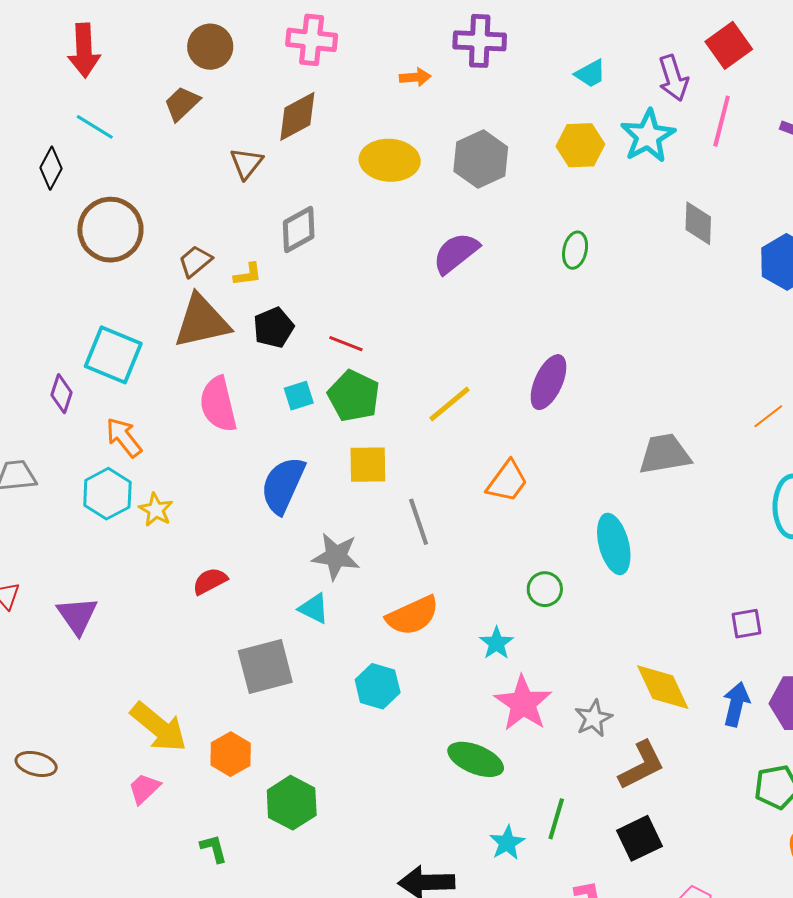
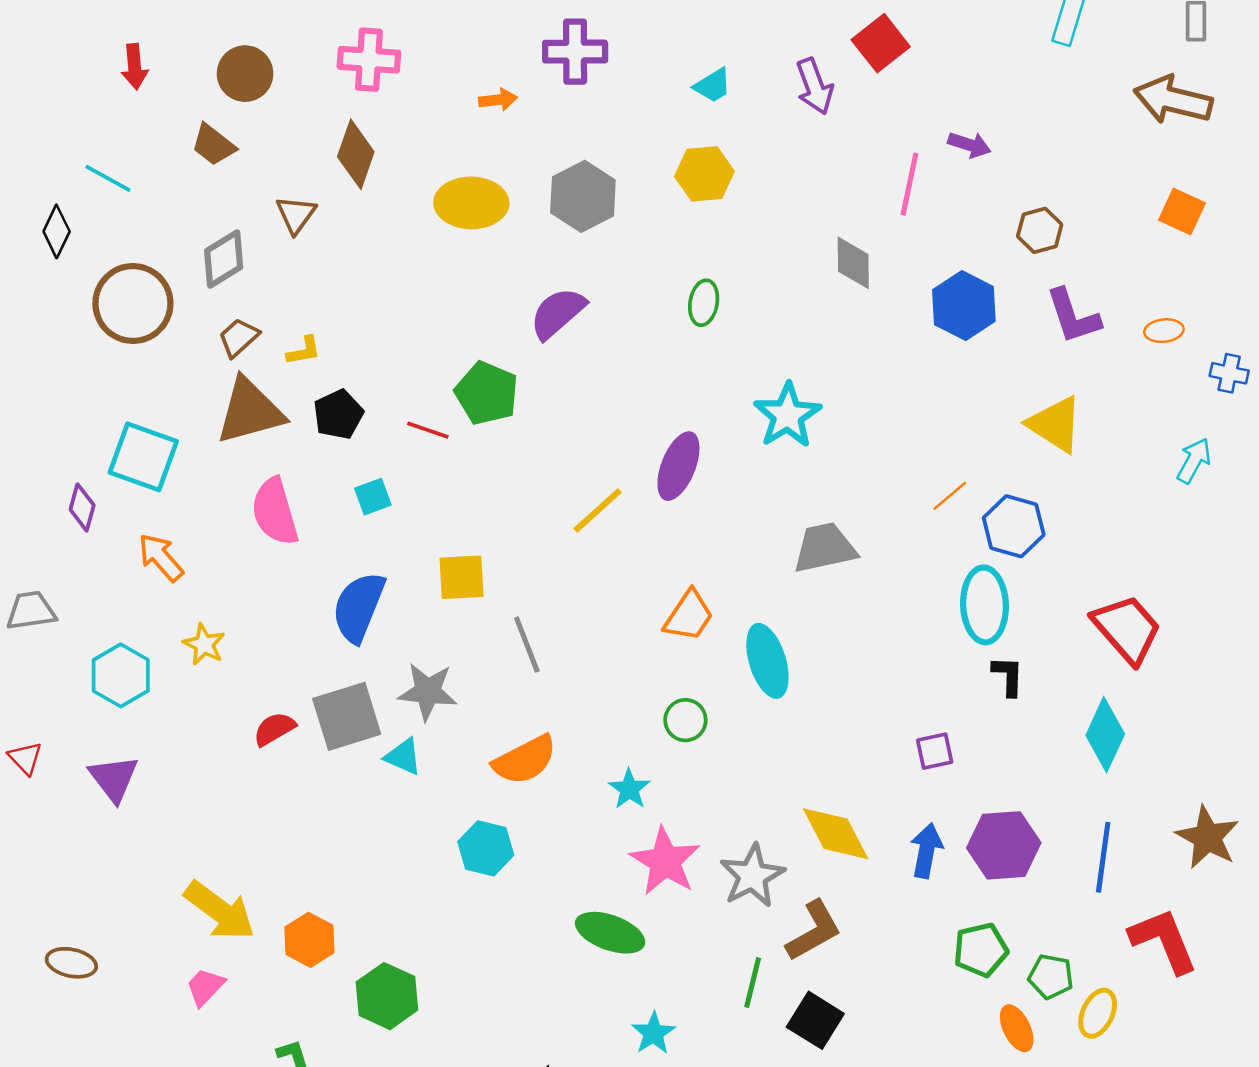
red arrow: (84, 50) -> (135, 67), moved, size x0.7
brown trapezoid: (182, 103) -> (213, 145), turned -96
brown diamond: (297, 116) -> (356, 154), turned -40
pink line: (722, 121) -> (909, 184), moved
cyan star: (648, 136) -> (787, 415), moved
gray diamond: (299, 230) -> (224, 259), moved
green pentagon: (354, 396) -> (487, 393), moved
yellow line: (449, 404) -> (598, 511), moved
orange trapezoid: (507, 481) -> (689, 616), moved
cyan hexagon: (107, 494) -> (121, 675), moved
gray square: (265, 666) -> (347, 716), moved
gray star: (593, 718) -> (752, 876), size x1.4
green line: (556, 819) -> (753, 982), moved
black square: (639, 838) -> (815, 1020), turned -30

